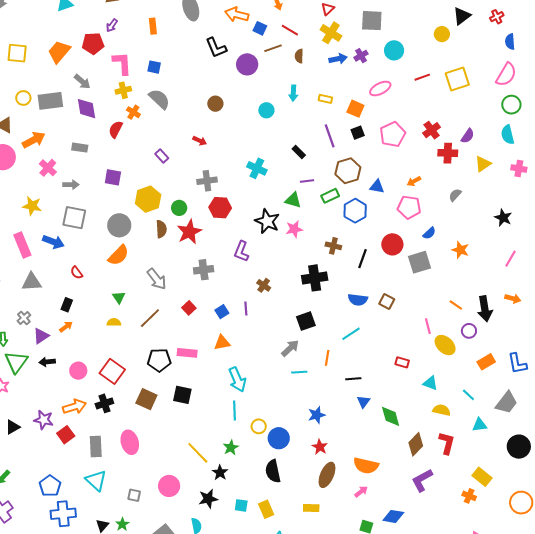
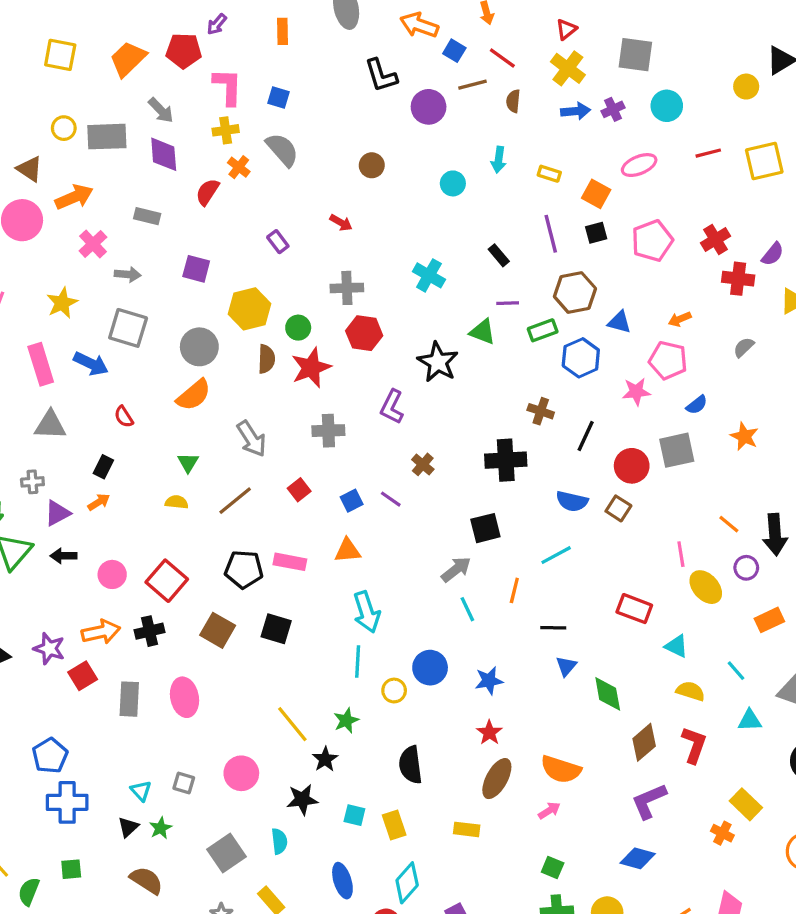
yellow star: (32, 206) -> (62, 303), turned 30
pink star: (294, 229) -> (636, 392), moved
red circle: (392, 244) -> (632, 466), moved
purple line: (246, 308) -> (391, 499), turned -56
gray cross: (24, 318) -> (32, 482), turned 32
red rectangle: (402, 362) -> (634, 609), size x1.5
cyan line: (299, 372) -> (467, 609), turned 63
blue circle: (279, 438) -> (430, 668), moved
cyan triangle: (96, 480) -> (141, 791), moved, size x0.6
blue diamond: (393, 516) -> (638, 858), moved

